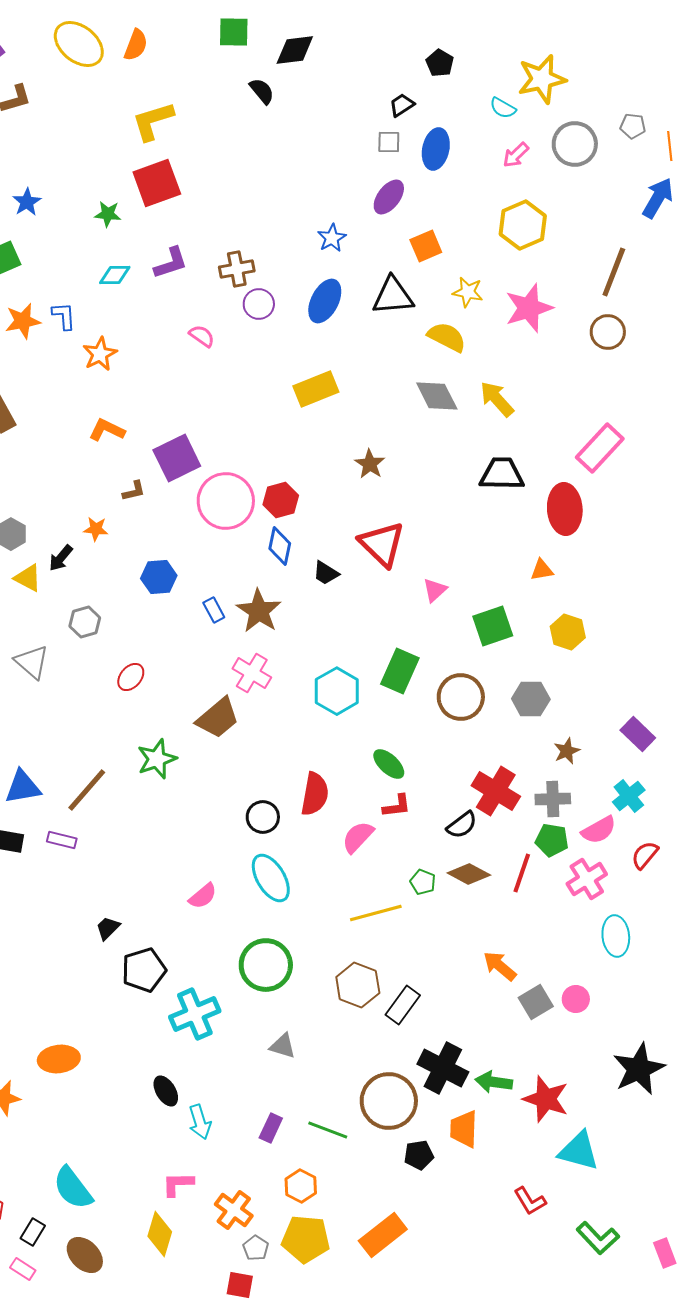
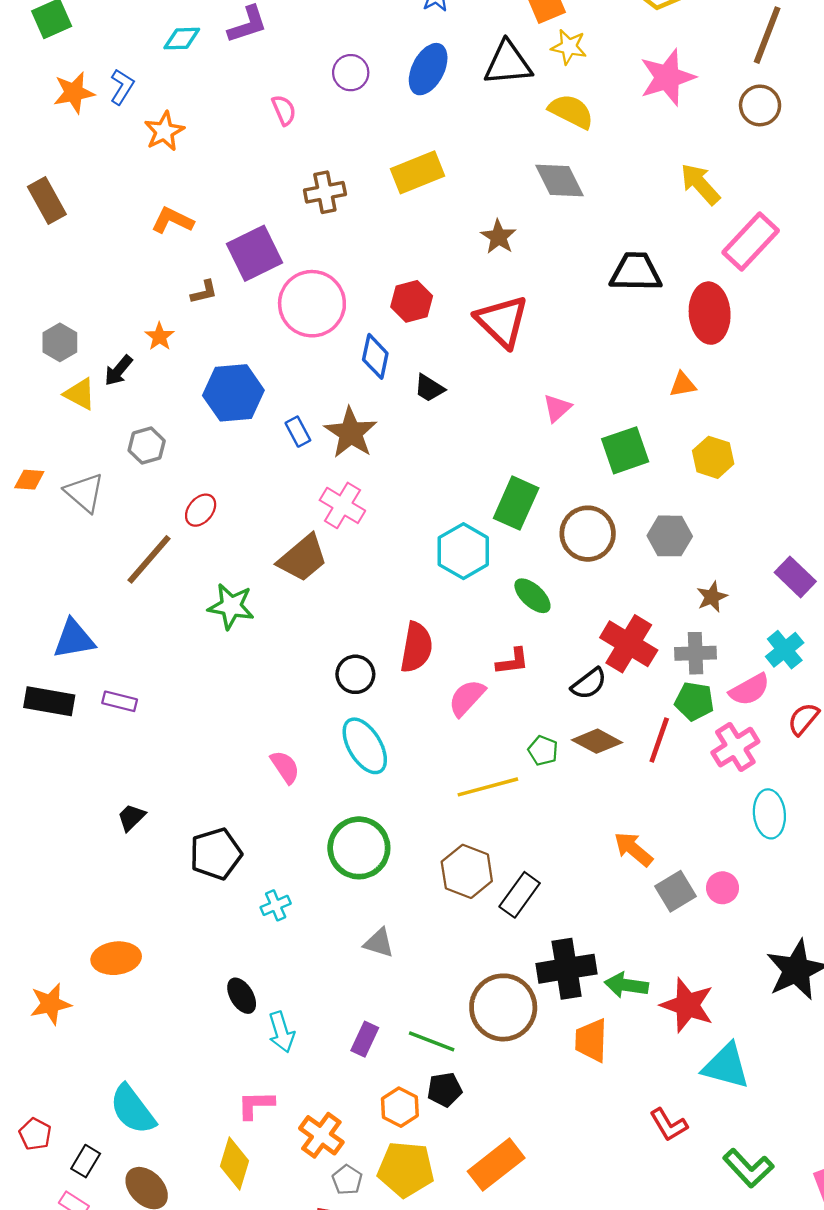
brown cross: (237, 269) -> (325, 192), moved
yellow star: (468, 292) -> (569, 47), moved
blue L-shape: (64, 316) -> (122, 87), turned 36
pink semicircle: (202, 336) -> (284, 110), turned 32
yellow arrow: (497, 399) -> (700, 184), moved
brown star: (370, 464) -> (498, 237), moved
red hexagon: (281, 500) -> (412, 301), moved
orange star: (96, 529) -> (160, 337), turned 30
red triangle: (382, 544) -> (502, 321), moved
blue hexagon: (159, 577) -> (233, 393), size x1.4
cyan hexagon: (337, 691) -> (463, 551), moved
green star: (157, 759) -> (231, 606), turned 30
green ellipse: (389, 764) -> (532, 596), moved
brown line: (87, 790) -> (149, 559), moved
pink semicircle: (203, 896) -> (285, 767), turned -84
black trapezoid: (108, 928) -> (131, 817), moved
cyan cross: (195, 1014) -> (276, 905), size x0.5
black cross: (443, 1068) -> (567, 969), turned -36
black pentagon: (419, 1155) -> (445, 1090), moved

